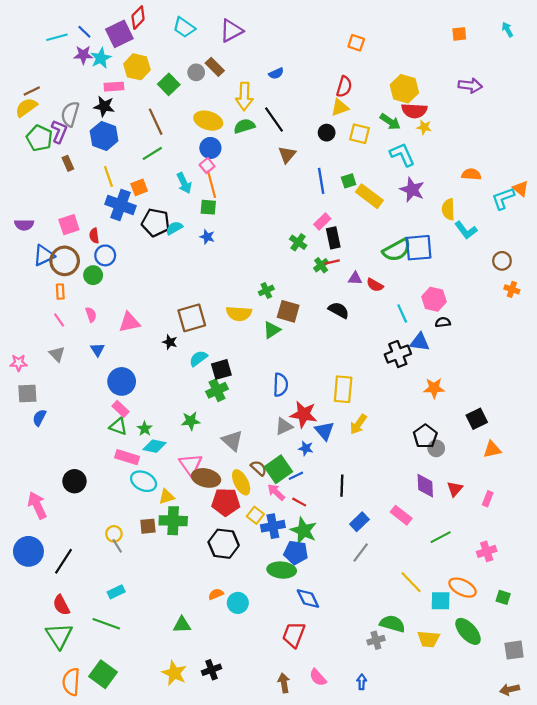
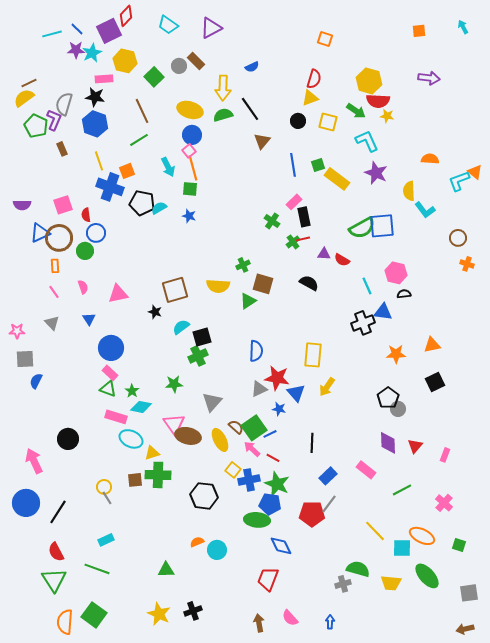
gray triangle: (232, 441) -> (212, 402), turned 30
orange triangle: (492, 449) -> (432, 345), moved
red pentagon: (226, 502) -> (312, 514), moved
pink cross: (487, 551) -> (444, 503), turned -30

